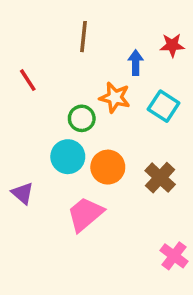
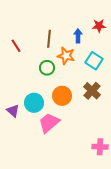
brown line: (83, 37) -> (49, 39), moved
cyan circle: (68, 157) -> (34, 103), moved
brown cross: (160, 178) -> (92, 91), moved
pink cross: (174, 256) -> (100, 147), turned -35

